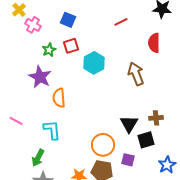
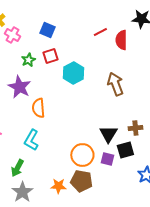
red semicircle: (154, 43) -> (121, 40), moved
cyan L-shape: (52, 130) -> (31, 140), turned -145
purple square: (128, 160) -> (107, 159), moved

